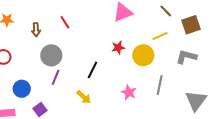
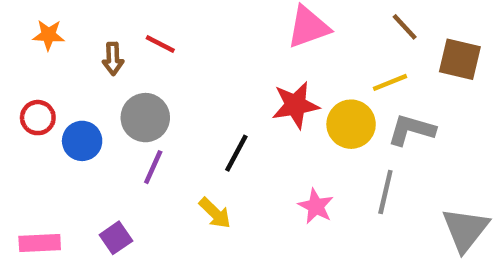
red line: (65, 22) -> (160, 44), moved, turned -32
brown square: (191, 25) -> (460, 59), turned 30
red star: (118, 48) -> (296, 105), size x1.5
gray L-shape: (186, 57) -> (411, 130), moved
blue circle: (22, 89) -> (82, 141), moved

